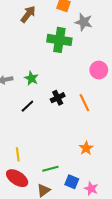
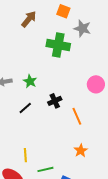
pink circle: (99, 70) -> (96, 84), moved
orange line: (84, 103) -> (77, 116), moved
yellow line: (18, 154) -> (25, 155), moved

